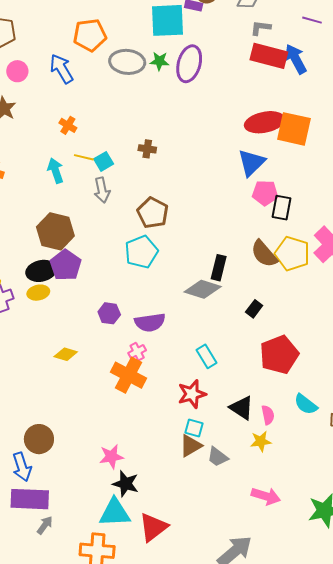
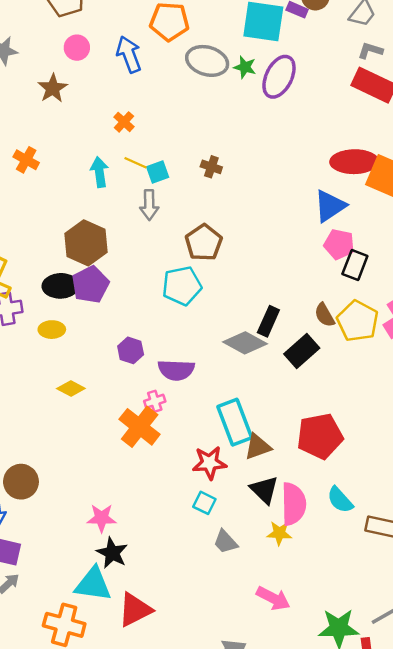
brown semicircle: (264, 254) -> (325, 315), size x0.7
yellow ellipse: (38, 293) -> (52, 330), moved
black rectangle: (254, 309) -> (302, 351), moved, size x1.6
cyan rectangle: (207, 356) -> (235, 422), size x1.6
pink semicircle: (268, 415) -> (293, 504), size x1.8
brown triangle: (191, 446) -> (258, 447), moved

